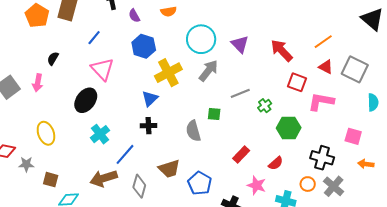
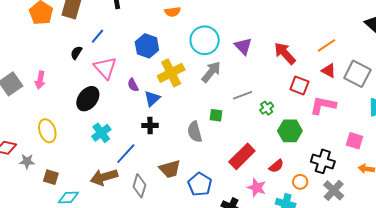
purple semicircle: (134, 16) -> (133, 85), moved
black semicircle: (53, 58) -> (76, 53), moved
red rectangle: (241, 154) -> (242, 156), size x1.5
orange circle: (308, 184) -> (300, 182), moved

